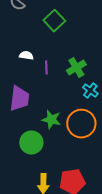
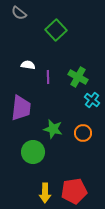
green cross: (76, 68) -> (78, 77), turned -30
orange circle: (81, 124) -> (83, 133), size x0.6

